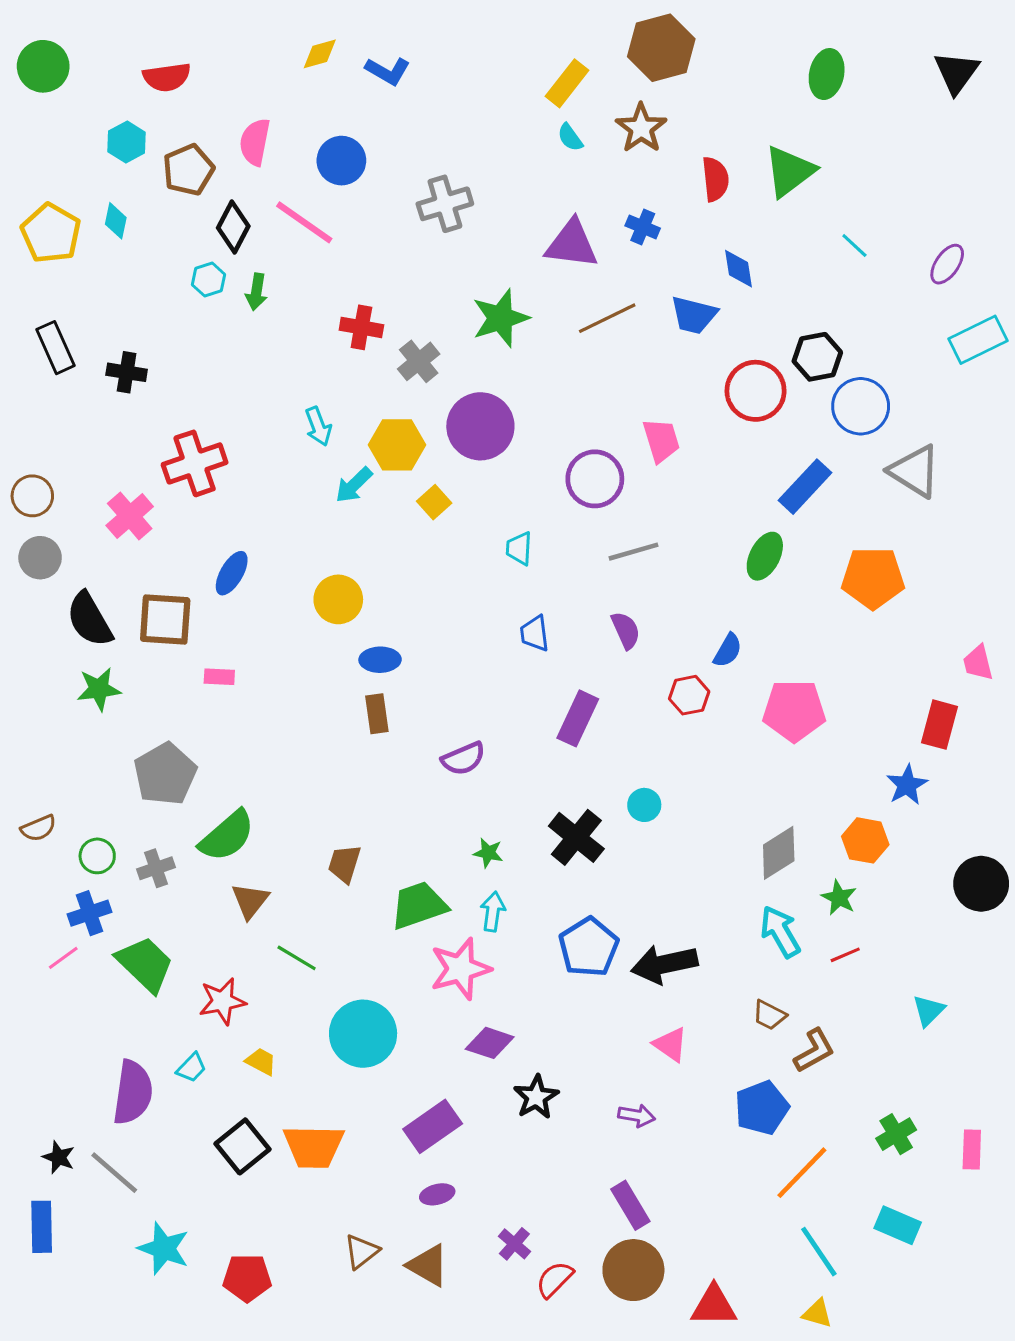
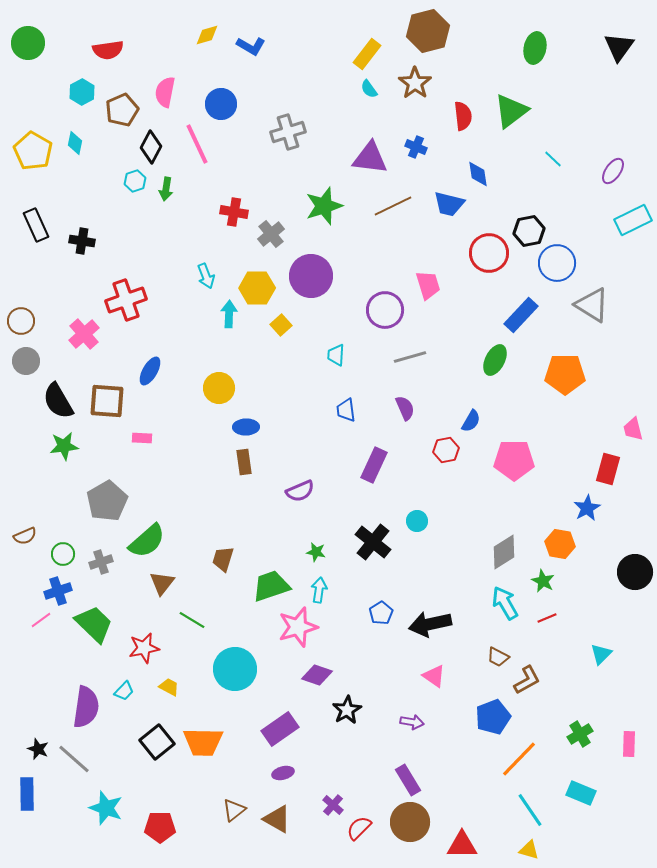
pink line: (304, 222) -> (197, 144), turned 30
cyan arrow: (354, 485) -> (229, 314), turned 136
blue pentagon: (589, 947) -> (381, 613), size x0.6

